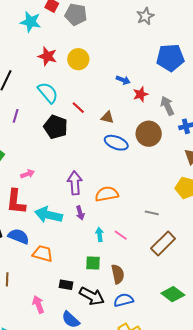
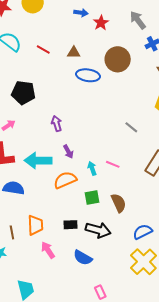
gray arrow: (167, 106) -> (138, 20), moved
black pentagon: (56, 127) -> (23, 93), moved
purple arrow: (75, 183) -> (57, 124), size x0.7
orange semicircle: (107, 194) -> (65, 180), moved
gray line: (152, 213) -> (131, 127), moved, turned 40
orange trapezoid: (43, 254) -> (35, 225), moved, turned 85
blue semicircle: (124, 300) -> (143, 232), moved

